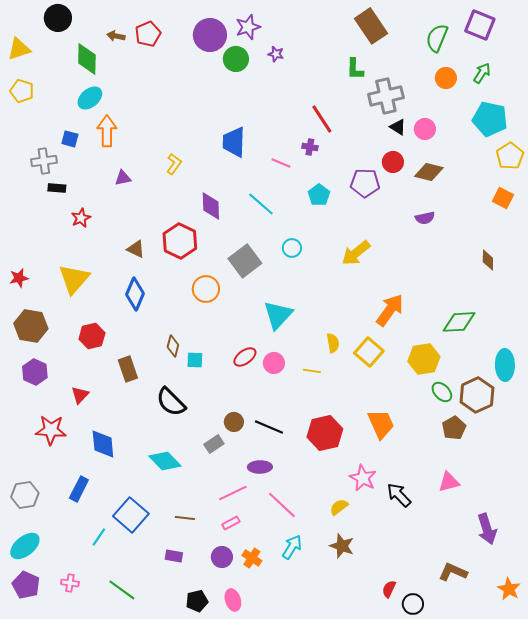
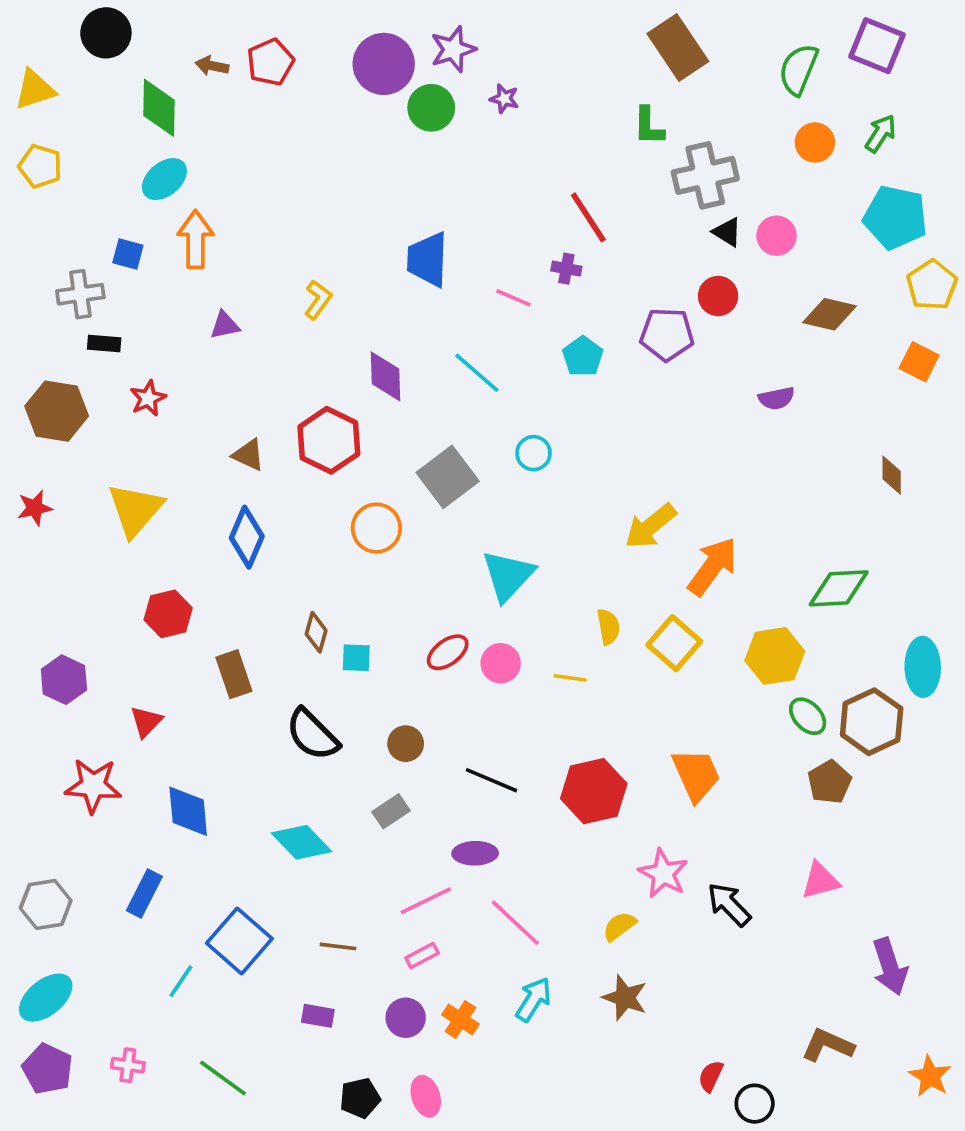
brown diamond: (429, 172) -> (830, 314), moved
yellow arrow: (356, 253) -> (650, 526), moved
brown hexagon: (31, 326) -> (57, 411), moved
brown circle: (234, 422) -> (406, 744), moved

